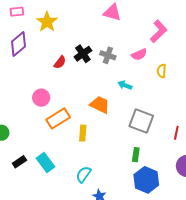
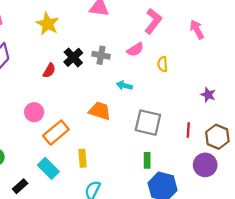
yellow star: (47, 22) -> (48, 24), moved
yellow rectangle: (83, 133) -> (83, 158), moved
cyan rectangle: (46, 162) -> (48, 168), moved

